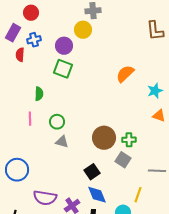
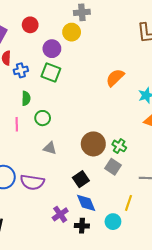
red circle: (31, 13) -> (30, 25), moved
blue cross: (34, 40) -> (21, 70), moved
green circle: (57, 122) -> (43, 118), moved
green cross: (129, 140) -> (119, 146), turned 32
purple semicircle: (45, 198) -> (32, 182), moved

